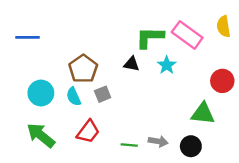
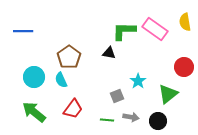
cyan star: (167, 65) -> (138, 81), moved
gray square: (103, 94) -> (117, 96), moved
green triangle: (203, 114) -> (168, 94), turned -45

